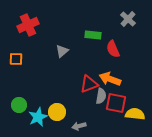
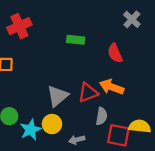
green rectangle: (93, 35) -> (76, 40), moved
gray triangle: (62, 51) -> (58, 96), moved, size x1.5
gray semicircle: (101, 96) -> (101, 116), moved
red square: (116, 103) -> (118, 135), moved

